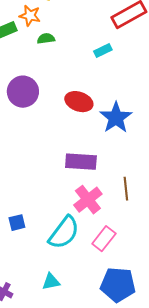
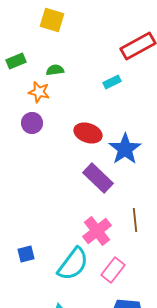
orange star: (30, 16) -> (39, 92), moved
purple circle: (23, 92) -> (32, 123), size x0.7
purple rectangle: (81, 162) -> (98, 178), moved, turned 40

